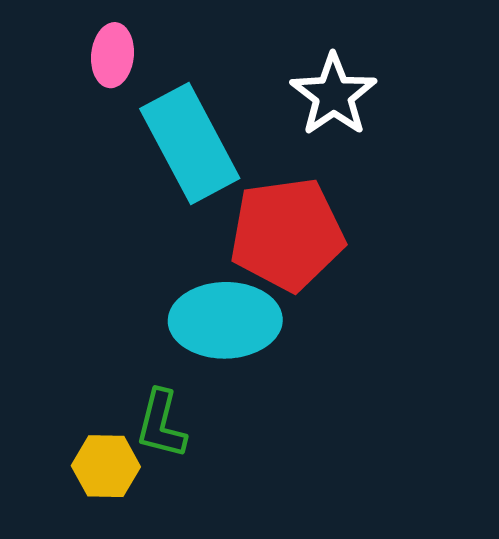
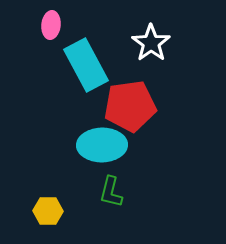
green L-shape: (161, 424) -> (111, 192), moved

